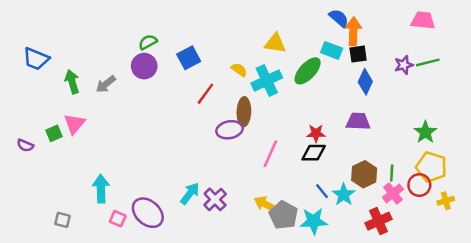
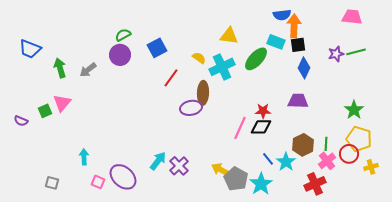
blue semicircle: (339, 18) -> (282, 15), turned 132
pink line: (270, 154) -> (240, 128), moved
cyan arrow: (101, 189) -> (84, 157), size x0.7
cyan star: (314, 221) -> (261, 184), turned -30

